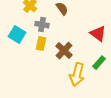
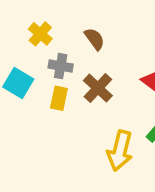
brown cross: (64, 51) -> (98, 88), moved

